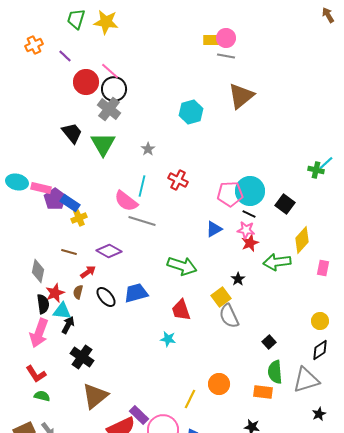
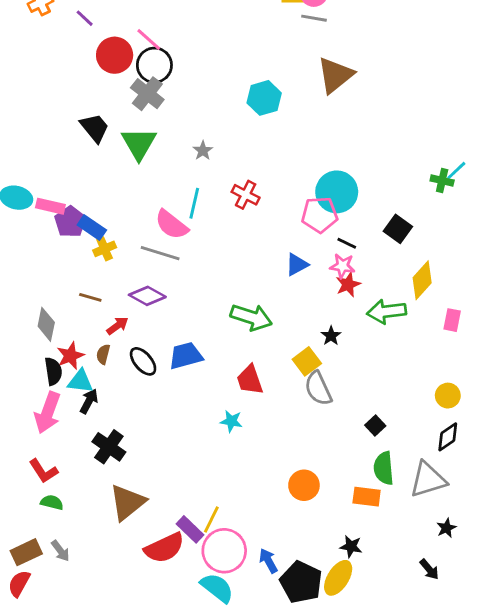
cyan circle: (250, 191) -> (337, 192), moved
gray line: (142, 221) -> (160, 253), moved
yellow line: (190, 399) -> (211, 519), moved

